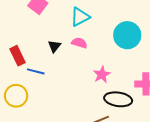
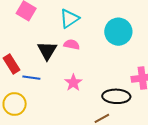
black triangle: (54, 46) -> (47, 51), size x1.5
pink star: (102, 75) -> (73, 83), moved

